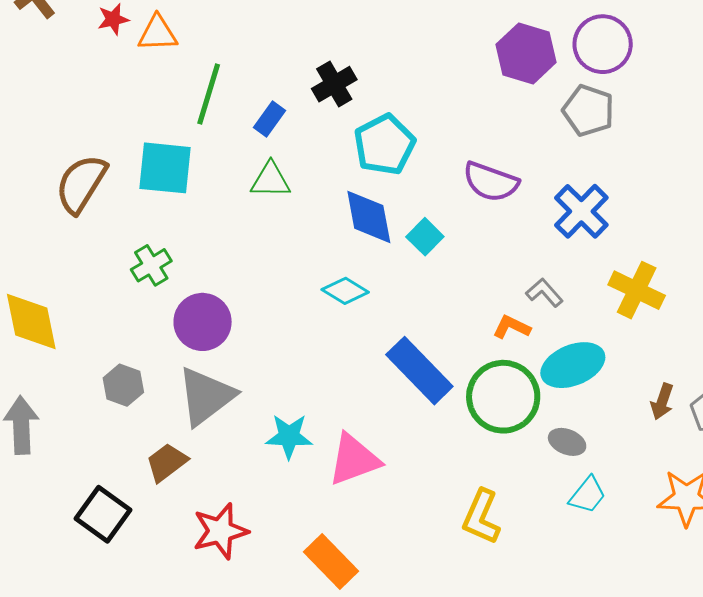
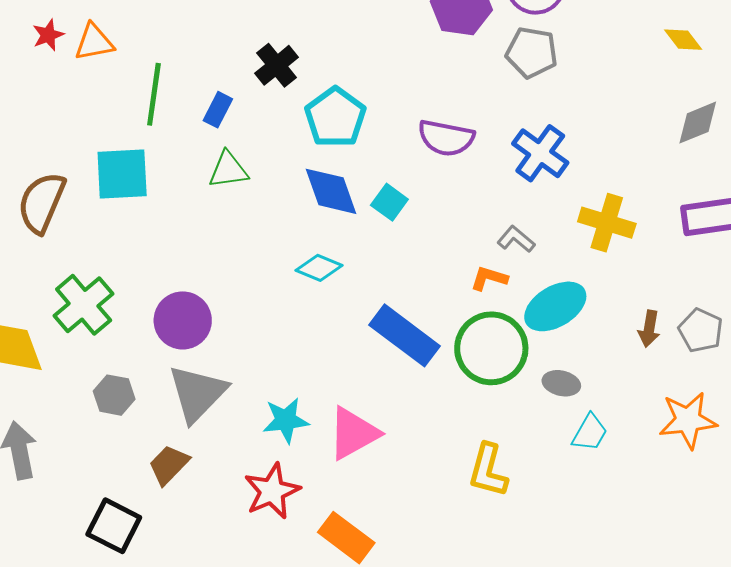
green cross: (151, 265) -> (84, 305), moved, size x1.5
red star: (220, 531) -> (272, 491), moved

